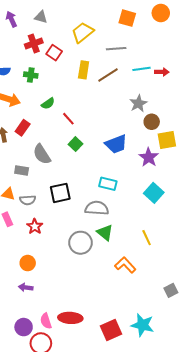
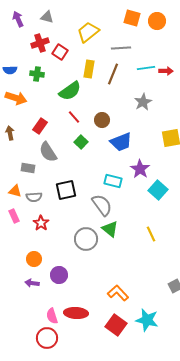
orange circle: (161, 13) -> (157, 21), moved
brown line: (108, 75) -> (113, 74), turned -35
green semicircle: (48, 103) -> (70, 91), moved, size x1.6
brown circle: (152, 122) -> (102, 120), moved
red rectangle: (23, 128) -> (40, 126), moved
purple star: (149, 157) -> (140, 169), moved
gray semicircle: (97, 208) -> (102, 205), turned 50
orange L-shape: (125, 265) -> (118, 293), moved
purple circle: (24, 327) -> (59, 275), moved
red square: (111, 330) -> (116, 325), turned -30

